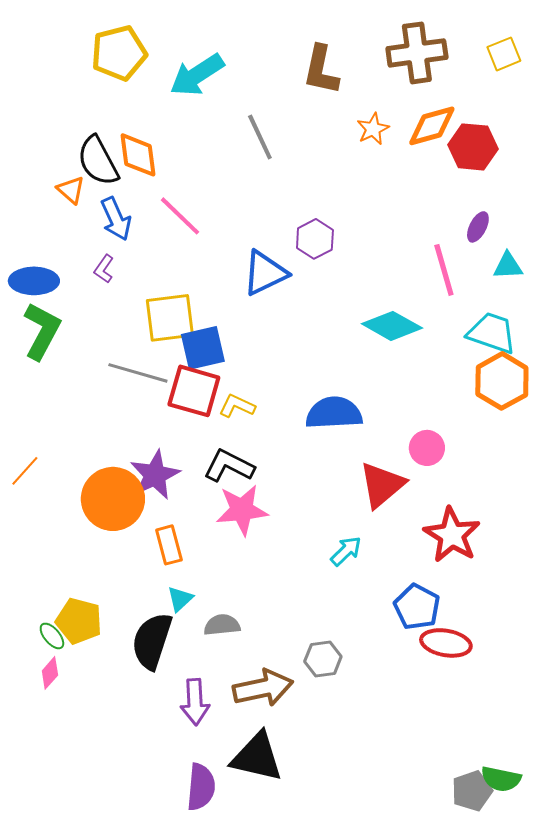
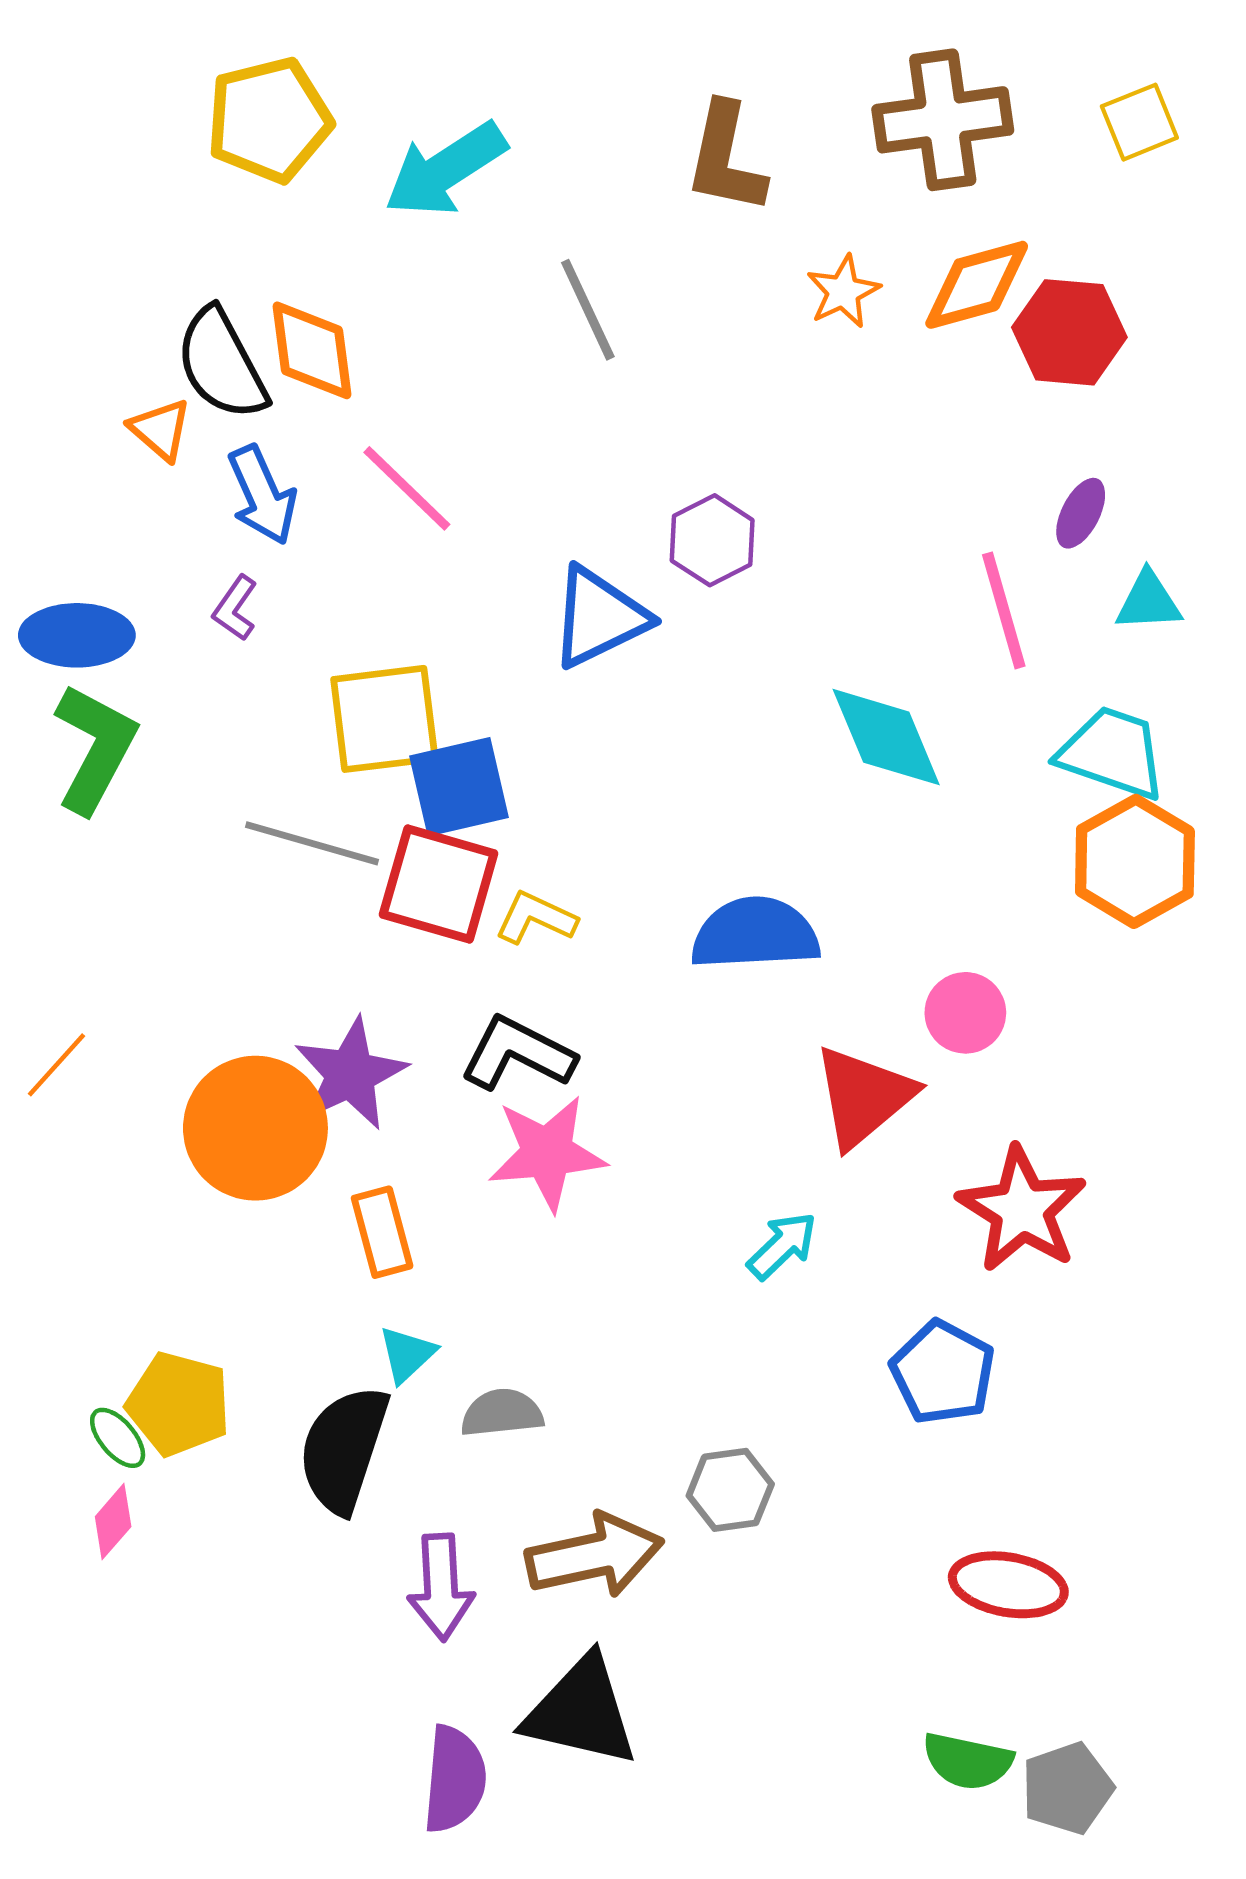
cyan diamond: (392, 326) -> (886, 737), turned 38
red ellipse: (446, 643) -> (1008, 1585), moved
green semicircle: (501, 779) -> (968, 1761), moved

